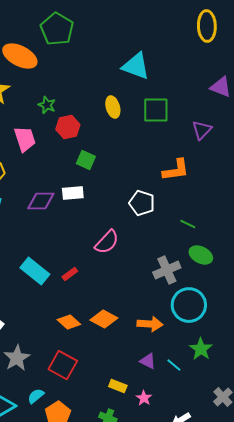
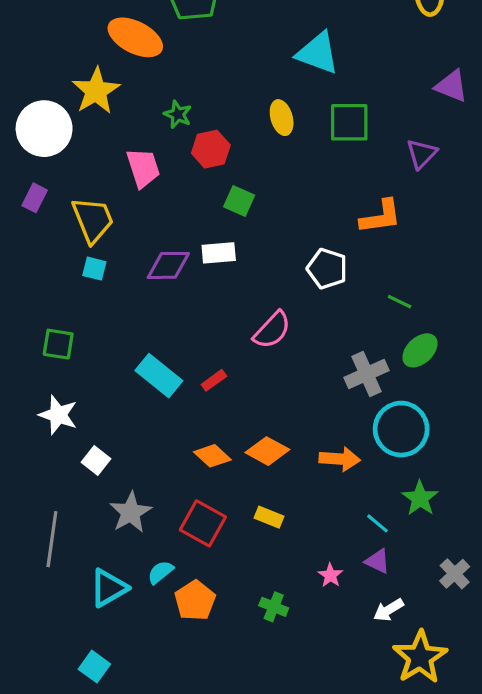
green ellipse: (201, 255) -> (420, 350), turned -70
purple triangle: (148, 361) -> (378, 561), moved
yellow rectangle: (118, 386) -> (269, 517), moved

